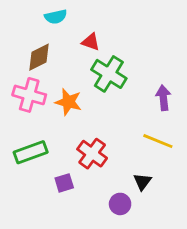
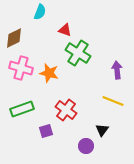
cyan semicircle: (56, 17) -> (40, 12), turned -56
brown diamond: (39, 57) -> (14, 38), moved

